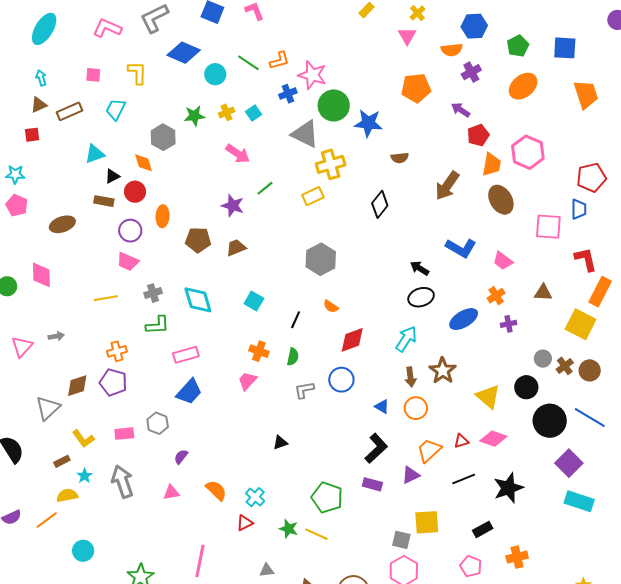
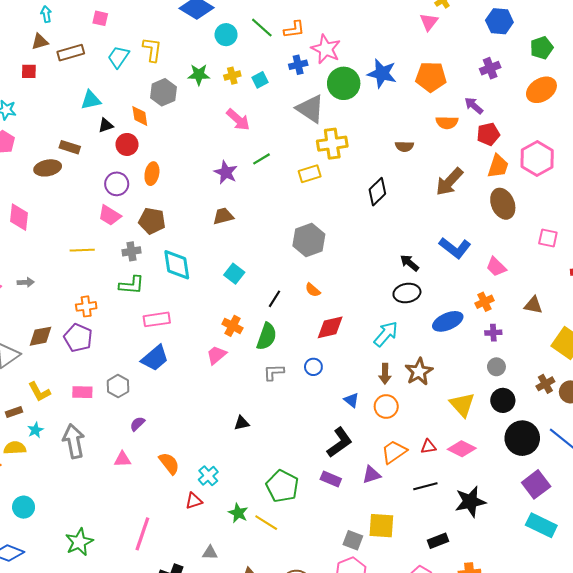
orange semicircle: (452, 50) -> (447, 122), moved
yellow L-shape: (137, 73) -> (152, 50), moved
blue star: (368, 123) -> (382, 74), moved
brown rectangle: (104, 201) -> (70, 147), moved
pink square: (548, 227) -> (548, 238), size x0.7
brown pentagon: (198, 240) -> (152, 221), moved
green semicircle: (293, 357) -> (267, 336), size x1.5
gray circle: (543, 359) -> (496, 367), moved
blue circle: (341, 380) -> (313, 367), size x0.7

